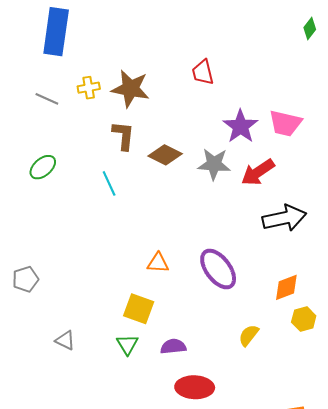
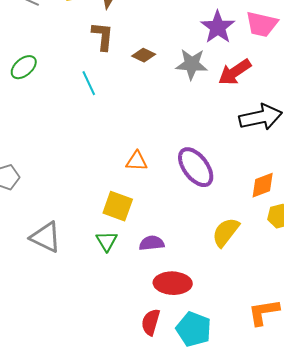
brown diamond: (165, 155) -> (144, 55), size x0.7
yellow semicircle: (249, 335) -> (226, 232), size x1.4
gray triangle: (65, 340) -> (46, 237), size x1.6

